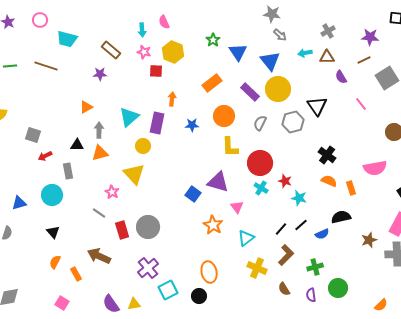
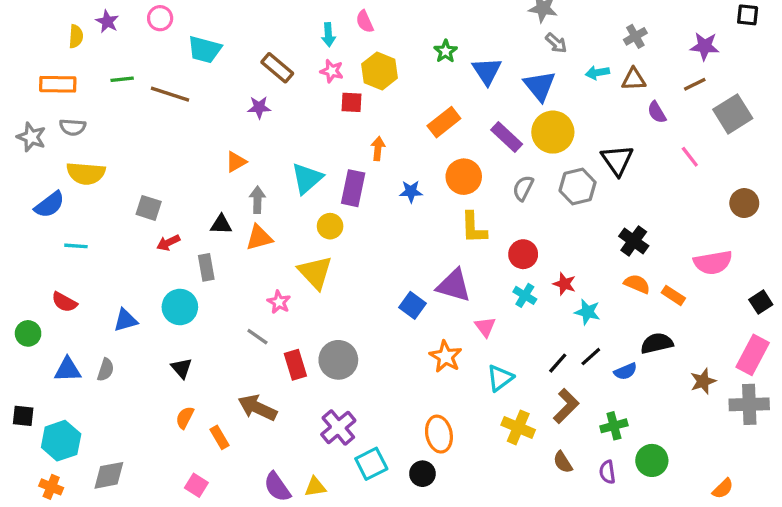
green line: (10, 66) -> (122, 79), moved
red circle: (260, 163) -> (523, 254), size x0.7
orange rectangle: (351, 188) -> (673, 295), turned -40

